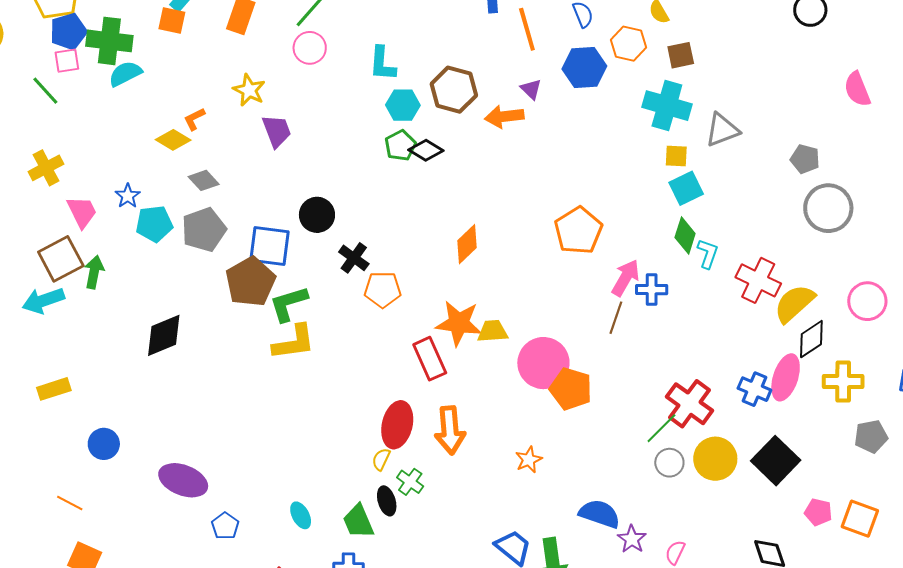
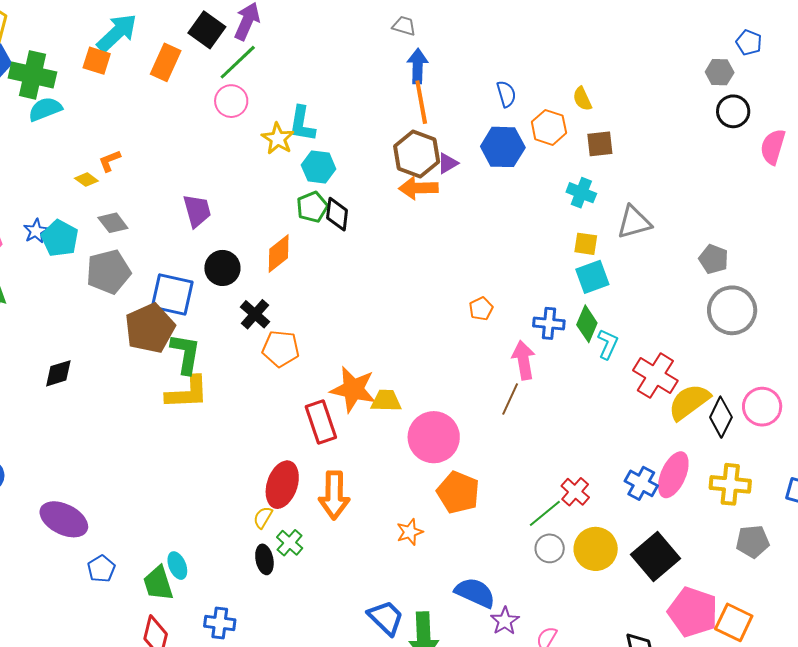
orange line: (527, 29) -> (421, 102), moved
purple triangle: (531, 89) -> (448, 163), turned 40
pink semicircle: (857, 89) -> (773, 147), moved, turned 33
yellow star: (249, 90) -> (278, 139), moved
brown hexagon: (454, 90) -> (417, 154), moved
cyan cross: (667, 106) -> (581, 193), size x0.6
purple trapezoid: (277, 131) -> (197, 211), moved
yellow diamond: (173, 140) -> (86, 180), size x0.7
black diamond: (426, 150) -> (337, 214), turned 60
cyan pentagon: (154, 224) -> (60, 238), moved, turned 30
orange pentagon: (578, 231) -> (481, 309), size x0.5
orange diamond: (467, 244) -> (279, 254), moved
pink arrow: (625, 278) -> (524, 360), turned -45
blue cross: (652, 290) -> (549, 323), moved
green L-shape: (288, 304) -> (186, 354), turned 111
black diamond: (164, 335) -> (58, 373), size x0.7
black diamond: (811, 339) -> (721, 417), moved, turned -36
orange pentagon: (571, 389) -> (458, 492), moved
red cross: (689, 404) -> (575, 492), size x0.6
pink pentagon: (818, 512) -> (693, 612), size x1.8
green trapezoid: (358, 521) -> (158, 583), moved

